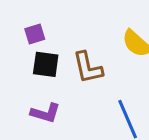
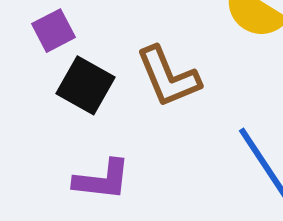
black square: (46, 64) -> (85, 85), turned 32

